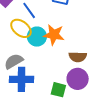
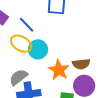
orange star: (54, 35) -> (59, 70), moved, turned 30

